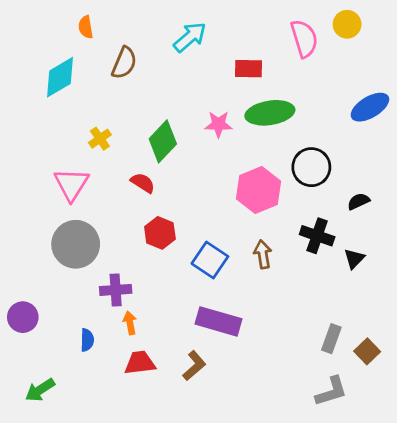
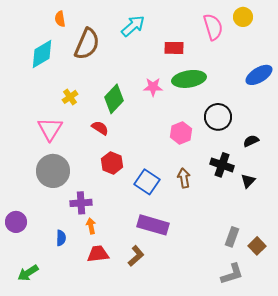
brown semicircle: (124, 63) -> (87, 44), size x1.4
pink hexagon: (258, 190) -> (181, 133), size x0.7

